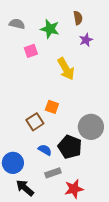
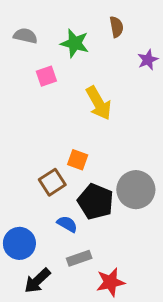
purple star: (86, 40) -> (148, 60), moved
black pentagon: (70, 147) -> (96, 202), moved
black arrow: (25, 188) -> (37, 281), turned -84

